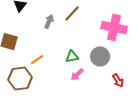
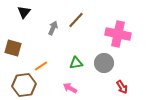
pink arrow: (77, 75) -> (70, 88), moved, turned 72

